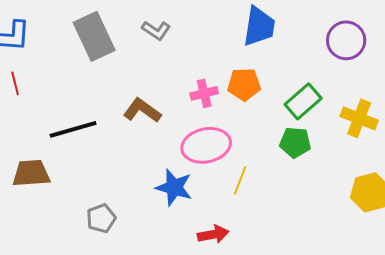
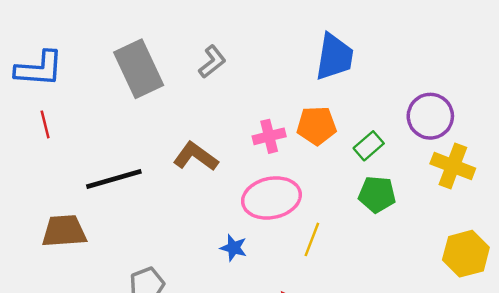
gray L-shape: (156, 30) -> (212, 62), turned -72
purple circle: (346, 40) -> (430, 116), moved
green rectangle: (303, 101) -> (369, 146), moved, size x0.7
blue star: (174, 187) -> (234, 248), size x0.6

